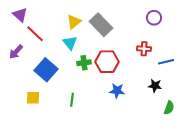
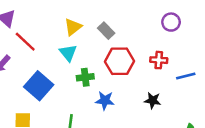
gray rectangle: (101, 25) -> (106, 31), size x0.6
red hexagon: (107, 62) -> (120, 61), moved
black star: (155, 86) -> (153, 101), moved
blue star: (117, 91) -> (105, 101), moved

